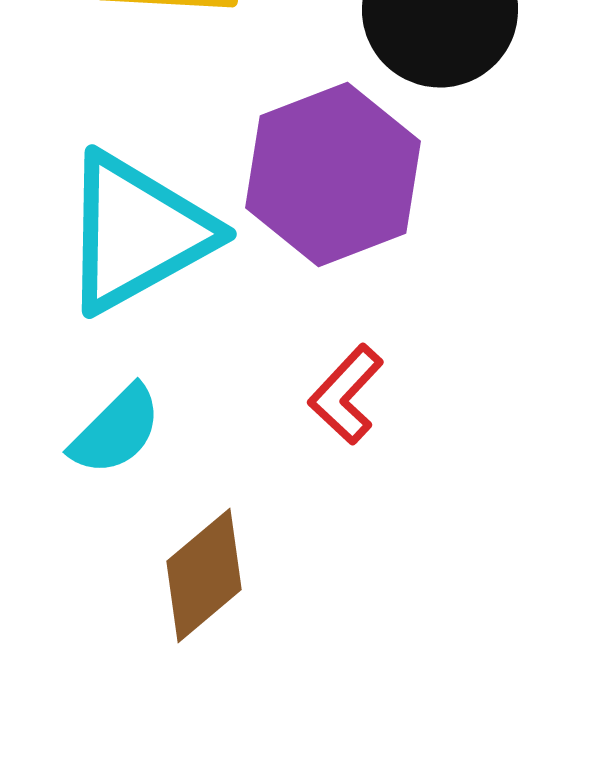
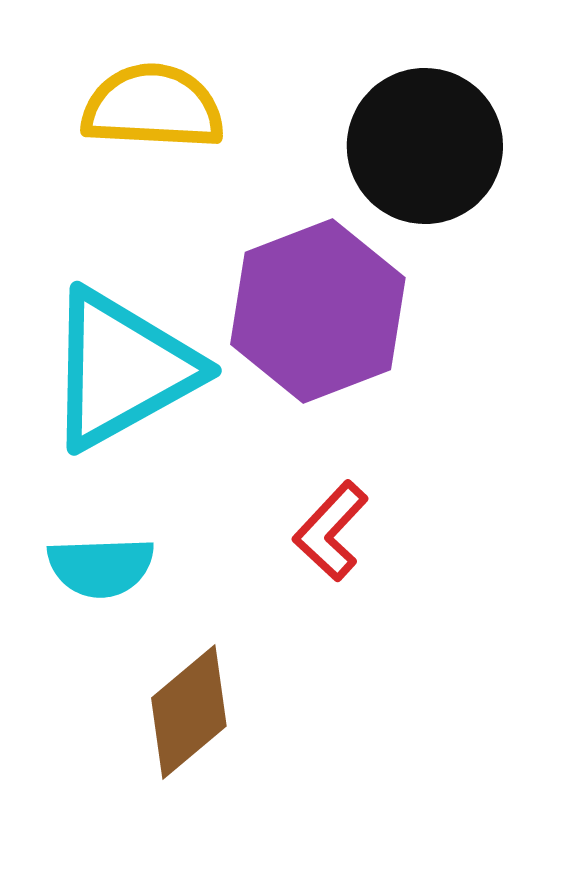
cyan semicircle: (116, 430) -> (101, 567), turned 43

